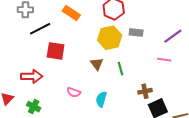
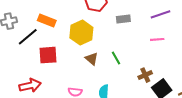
orange rectangle: (71, 13) -> (47, 20), moved
purple line: (173, 36) -> (160, 14), turned 30
yellow hexagon: (110, 38) -> (81, 33), moved

